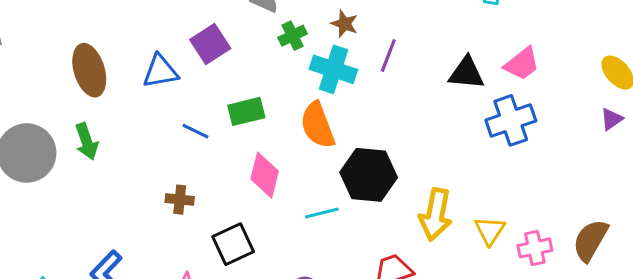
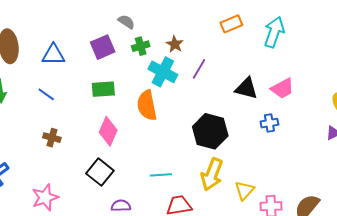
purple square: (210, 44) -> (103, 47), moved
blue cross: (511, 120) -> (269, 123), size x0.6
blue line: (195, 131) -> (46, 94), moved
black hexagon: (369, 175) -> (210, 131), moved
cyan line: (322, 213) -> (161, 175), moved
black square: (233, 244) -> (100, 172), moved, turned -36

